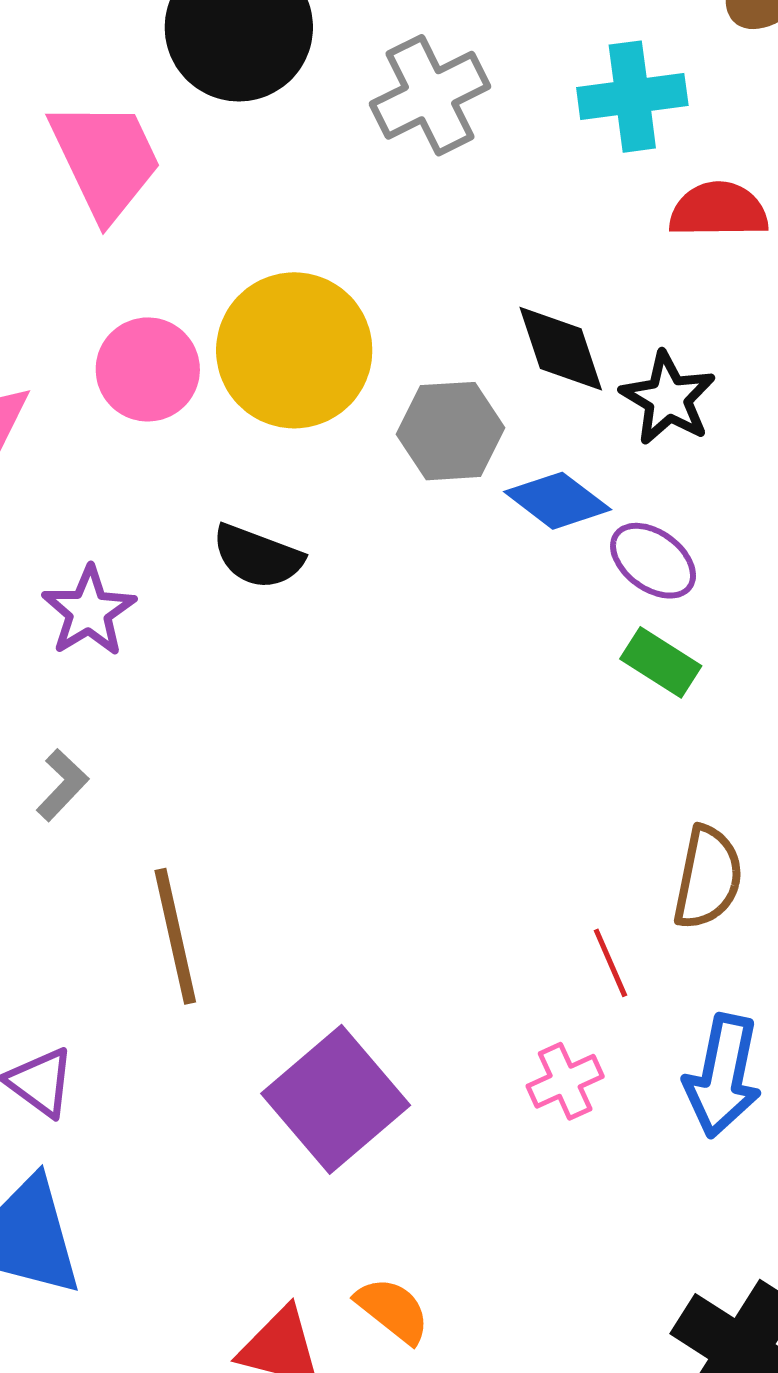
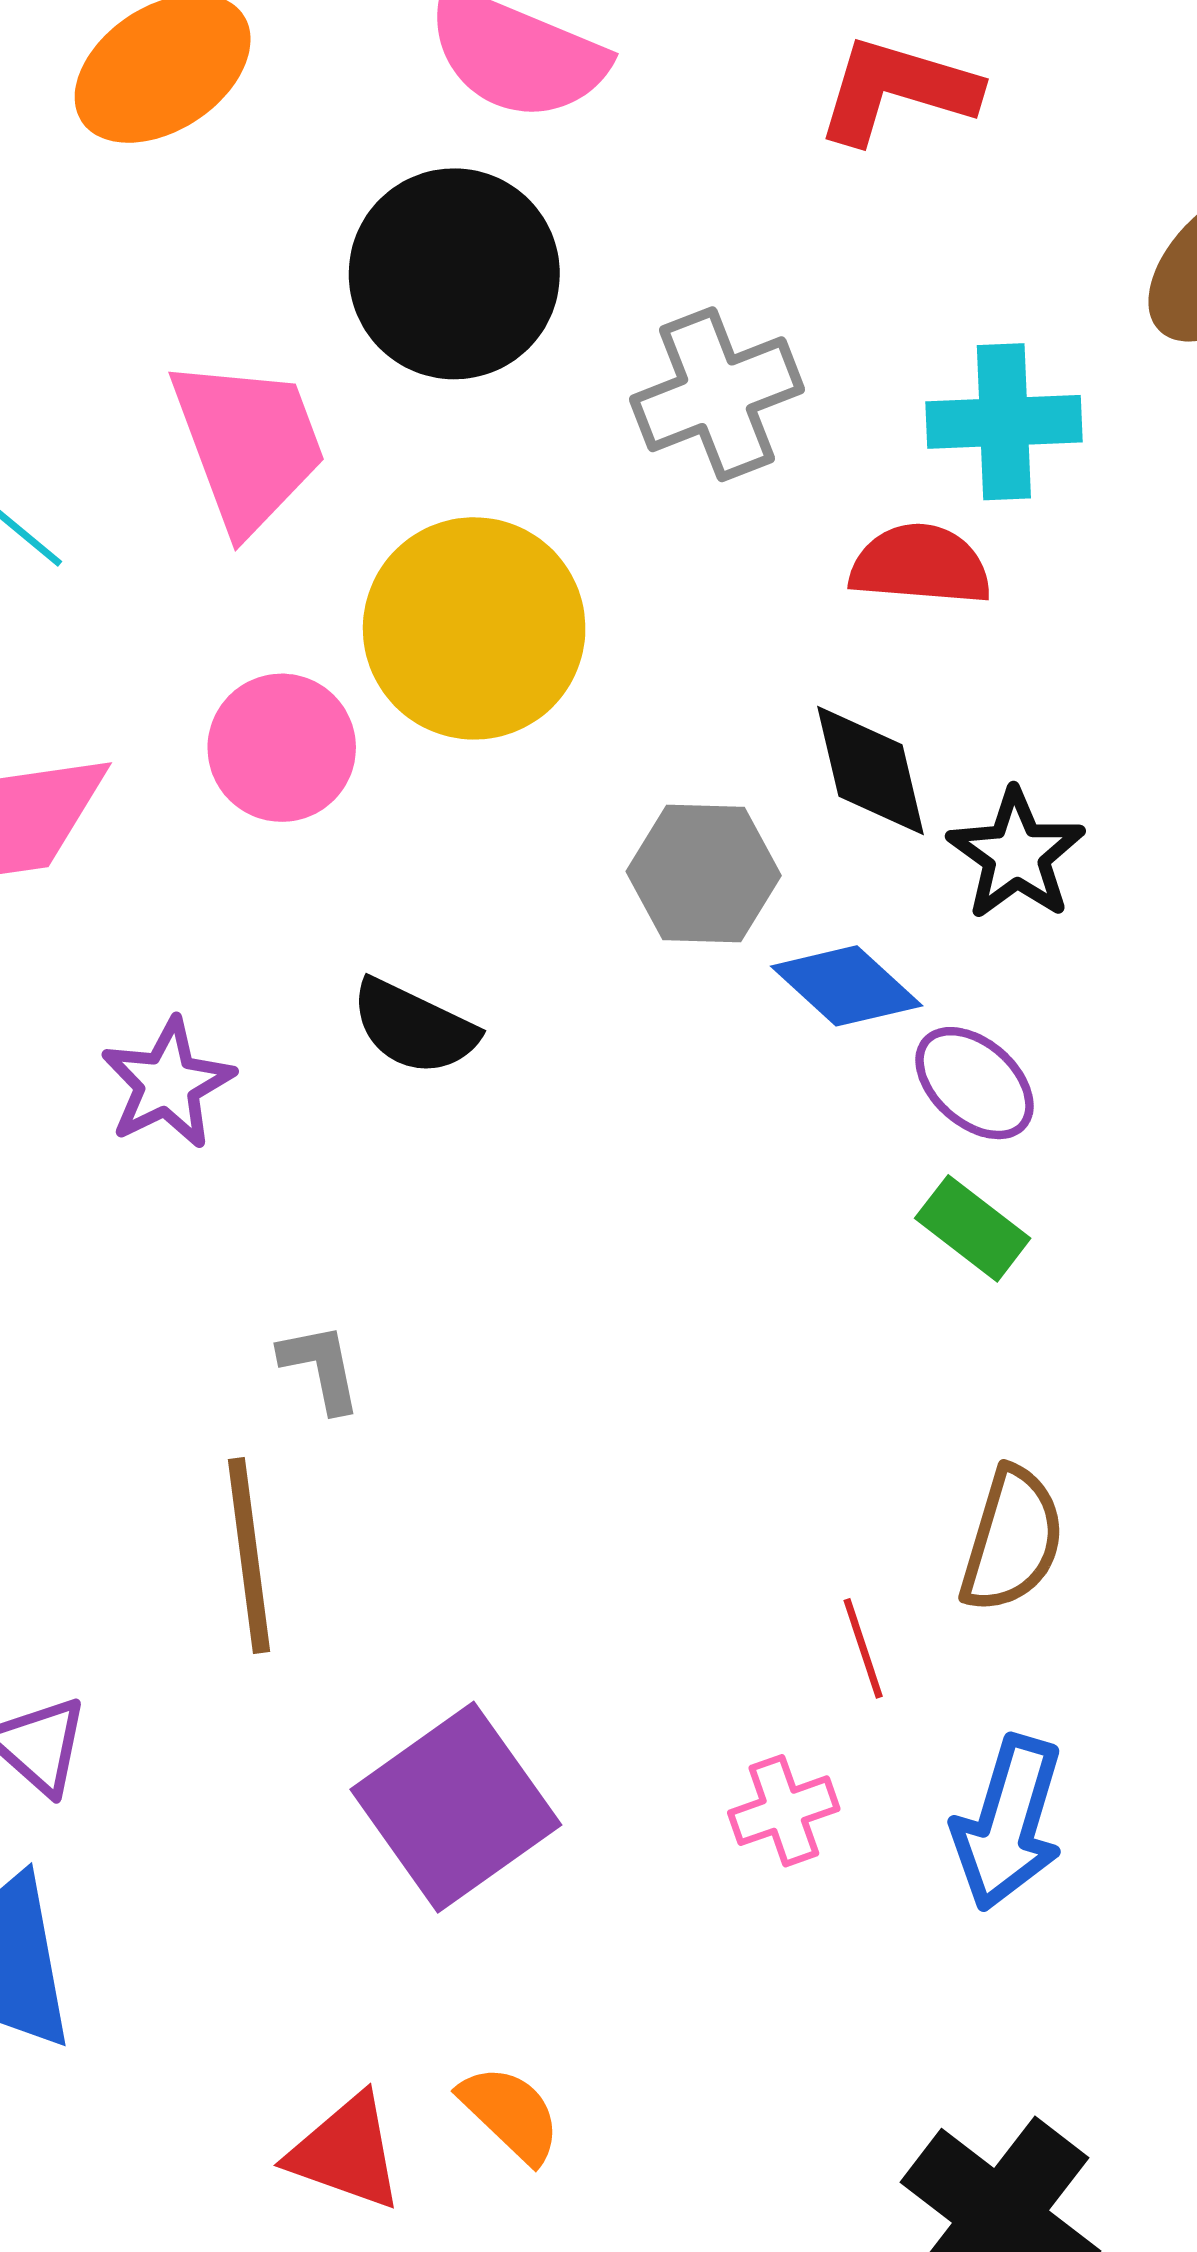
red semicircle: (719, 210) -> (920, 565), moved
yellow circle: (294, 350) -> (474, 628), moved
gray L-shape: (62, 785) -> (321, 1367), moved, turned -60

